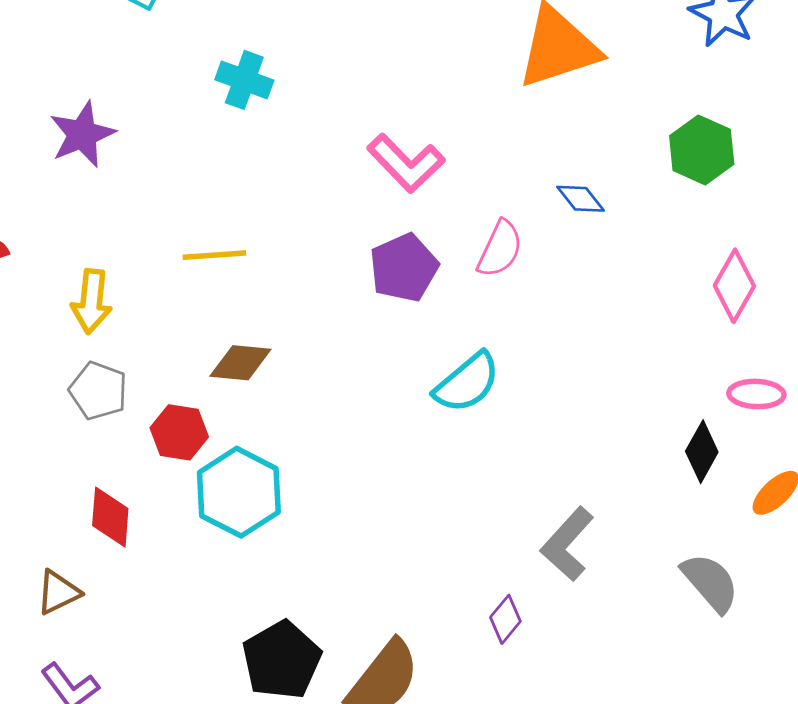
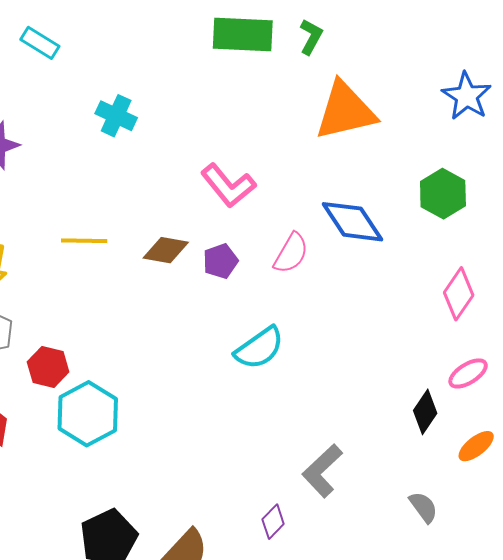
blue diamond: (581, 199) -> (352, 222), size x1.8
purple pentagon: (404, 268) -> (220, 261), size x0.7
brown diamond: (240, 363) -> (166, 250), moved
pink ellipse: (756, 394) -> (468, 373), turned -39
gray semicircle: (710, 583) -> (423, 507), size x0.7

